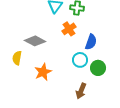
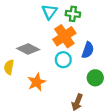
orange cross: (69, 29) -> (64, 36), size x1.5
cyan circle: (80, 60) -> (63, 60), moved

